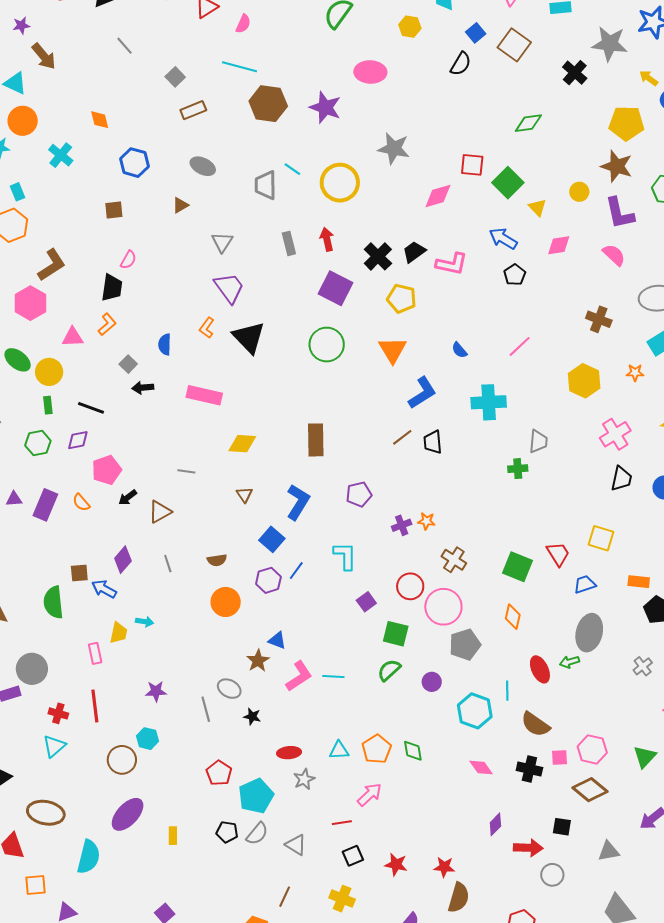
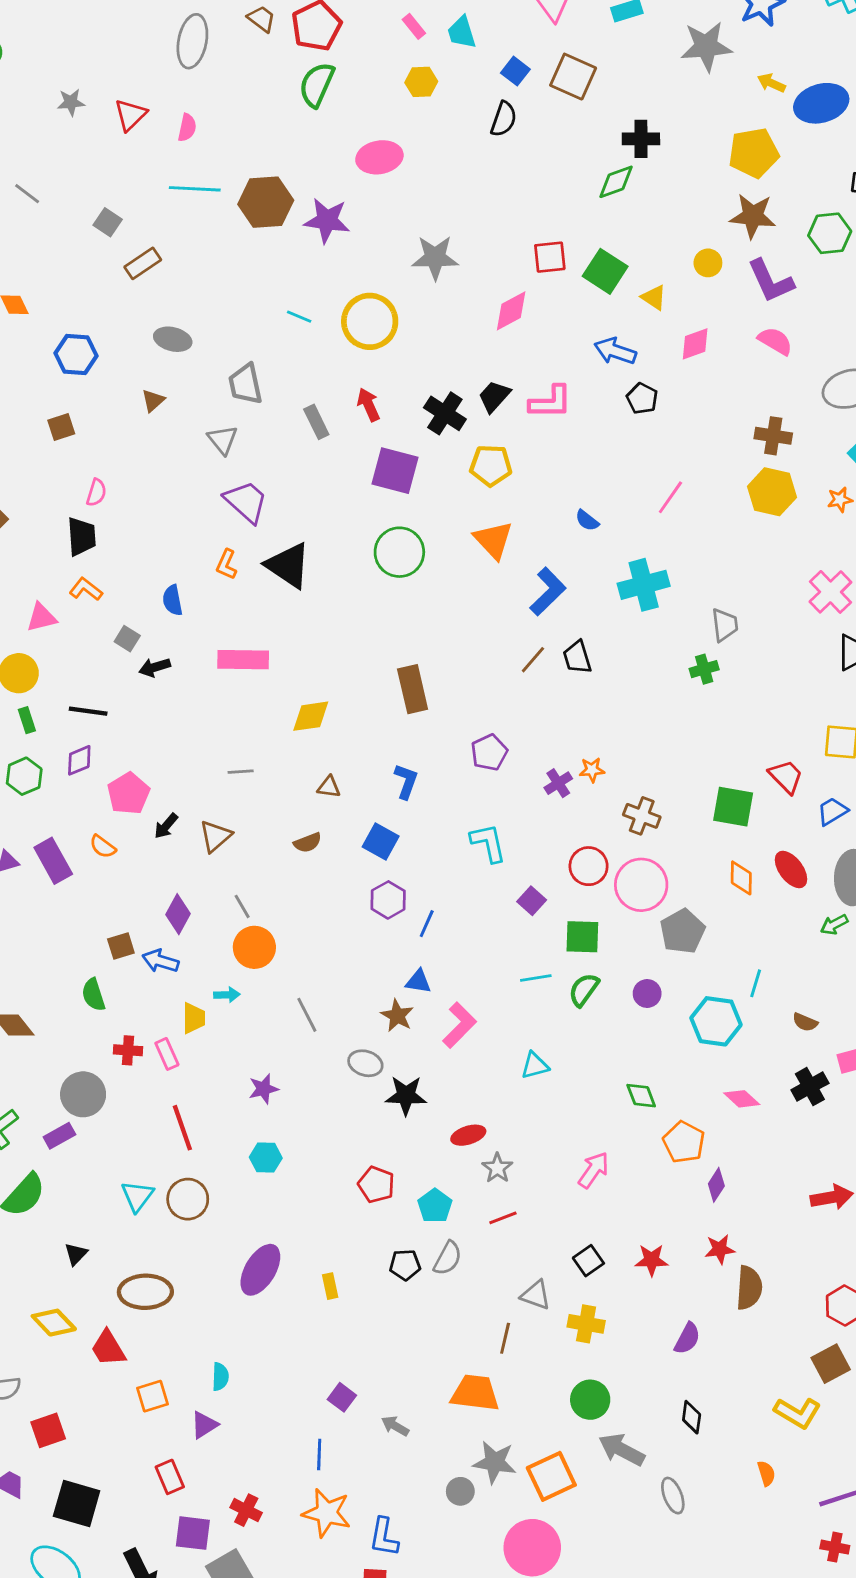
black cross: (575, 73) -> (641, 139), moved, turned -30
brown hexagon: (268, 104) -> (266, 202), moved
gray trapezoid: (266, 185) -> (245, 384), moved
orange L-shape: (107, 324) -> (86, 589), turned -90
yellow hexagon: (584, 381) -> (772, 492), moved
brown triangle: (244, 495) -> (329, 787), turned -36
blue L-shape: (298, 502) -> (406, 781), size x0.7
purple rectangle: (45, 505) -> (53, 861), turned -40
brown semicircle: (217, 560) -> (308, 843), moved
blue line: (296, 571) -> (427, 924), moved
green semicircle: (53, 602) -> (93, 995), size x0.7
orange circle: (226, 602) -> (254, 947), moved
red ellipse: (540, 669) -> (791, 869), moved
cyan line: (333, 677) -> (536, 978), moved
cyan line: (507, 691) -> (756, 983), turned 30
gray line: (206, 709) -> (307, 1015), moved
red cross: (58, 713) -> (128, 1050), moved
black star: (252, 716) -> (406, 1095), size x1.6
brown semicircle: (535, 724) -> (805, 1022), size x0.6
orange pentagon: (377, 749) -> (684, 1142), moved
cyan triangle: (339, 750) -> (535, 1066), moved
brown circle: (122, 760) -> (188, 1199), moved
black cross: (529, 769) -> (810, 1087), turned -30
cyan pentagon: (256, 796) -> (435, 1206), size x0.7
red line: (342, 823) -> (503, 1218), moved
purple diamond: (495, 824) -> (716, 1185), moved
gray triangle: (296, 845) -> (536, 1295), moved
cyan semicircle: (89, 857) -> (220, 1377), moved, size x0.6

